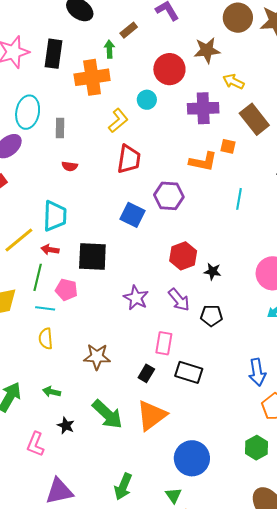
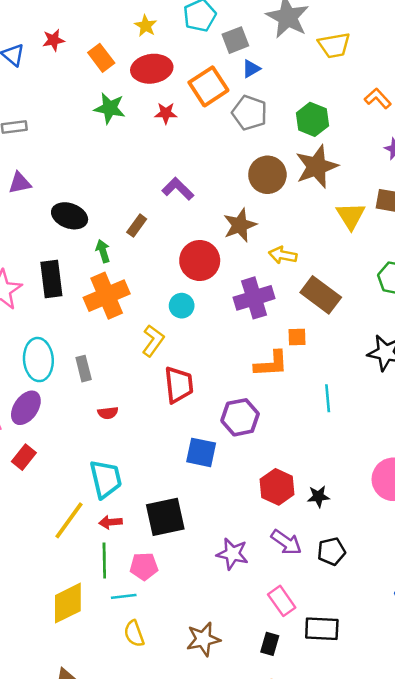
green arrow: (109, 49) -> (103, 251), moved
pink rectangle: (164, 343) -> (282, 601), turned -30

